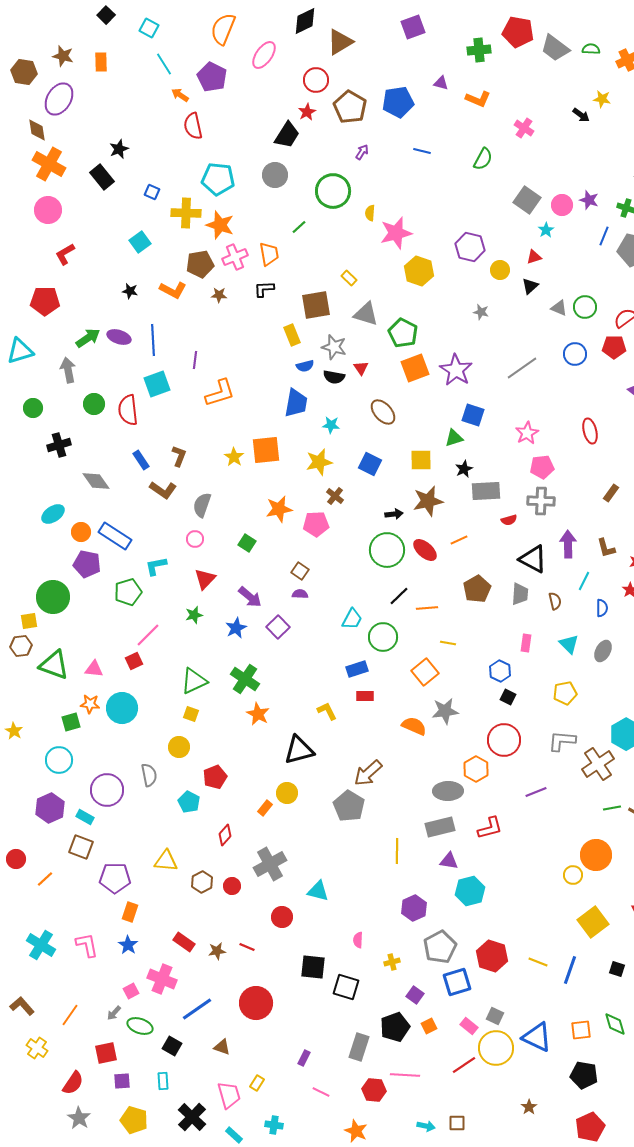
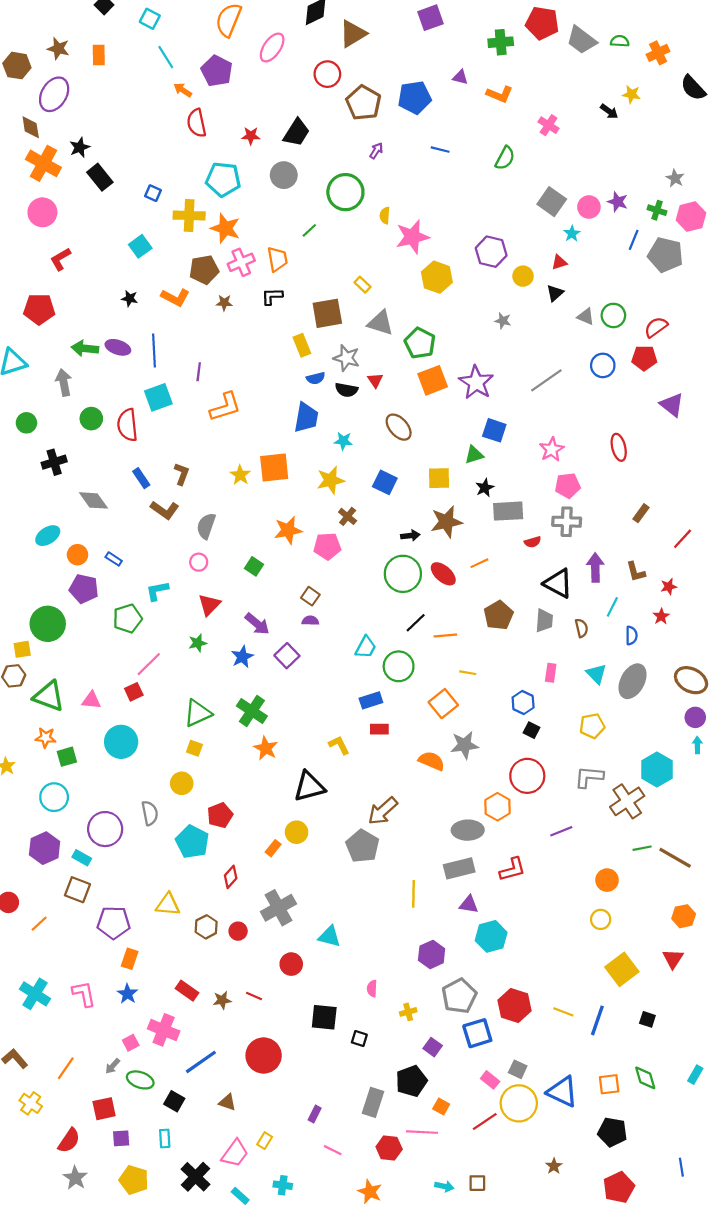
red star: (307, 112) -> (251, 136), moved, turned 30
black star: (119, 149) -> (80, 147), moved
green arrow: (88, 338) -> (85, 348), turned -140
blue rectangle: (115, 536) -> (114, 559), size x0.5
gray ellipse: (603, 651) -> (633, 681), size x1.5
orange star: (90, 704) -> (46, 738), moved
cyan pentagon: (189, 802) -> (192, 842), size x1.4
orange circle: (596, 855) -> (607, 880), moved, size x0.7
black square: (346, 987) -> (359, 1038), size x0.6
orange square: (429, 1026) -> (441, 1107), moved, turned -35
pink trapezoid: (229, 1095) -> (235, 1153), turned 52

